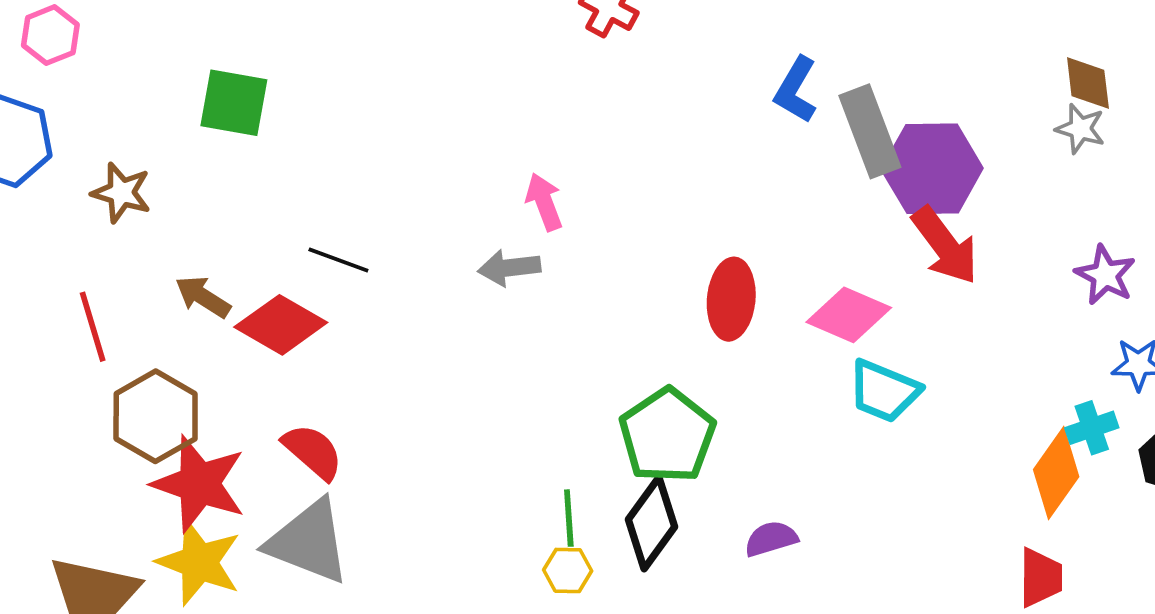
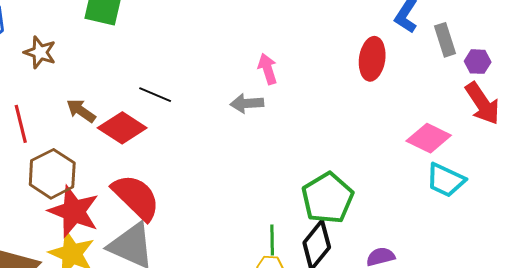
gray rectangle: (870, 131) -> (445, 40), size x0.7
purple hexagon: (932, 169) -> (478, 62), size x0.5
red ellipse: (731, 299) -> (372, 59), moved
red semicircle: (313, 452) -> (136, 197), size x1.5

